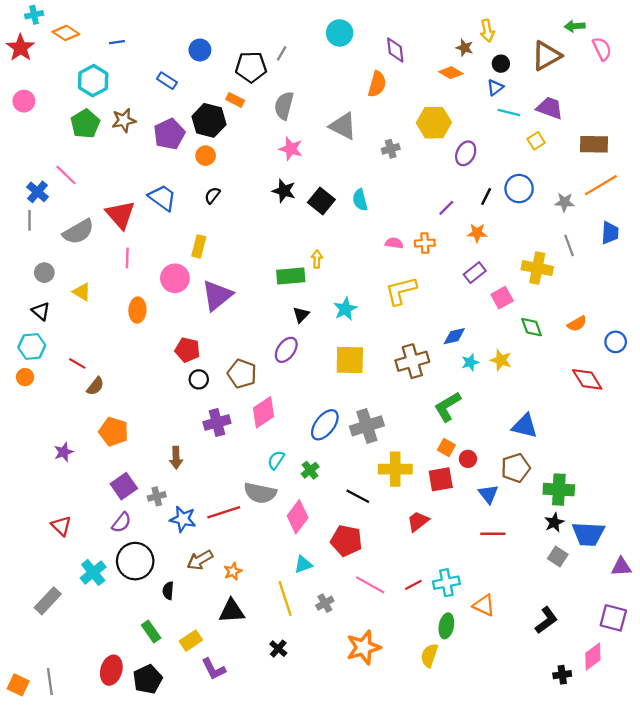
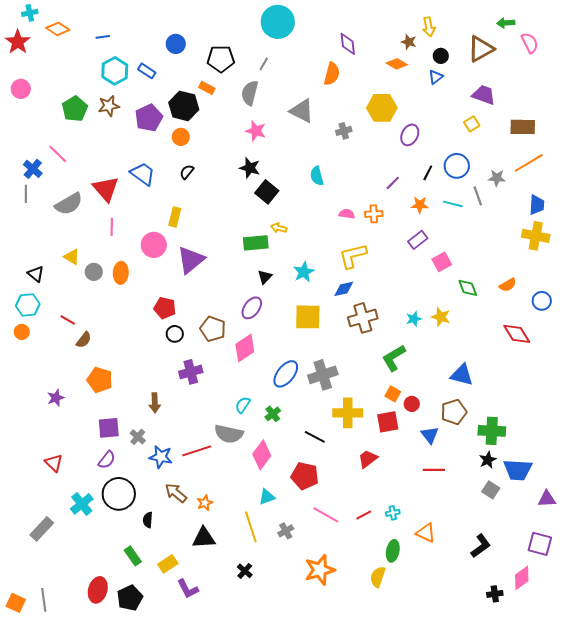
cyan circle: (340, 33) -> (278, 22), moved, size x1.4
gray line: (282, 53) -> (264, 64), moved
cyan hexagon: (93, 81) -> (115, 71), moved
cyan line: (509, 112) -> (453, 204), moved
black square: (321, 201) -> (267, 192), moved
gray line: (569, 245) -> (478, 196), moved
yellow arrow: (317, 259) -> (279, 228), turned -77
yellow cross: (537, 268) -> (536, 236), moved
gray circle: (44, 273) -> (94, 272), moved
blue diamond: (454, 336) -> (344, 289), moved
pink diamond: (264, 412) -> (245, 348), moved
purple square: (124, 486) -> (109, 428), turned 30
gray cross: (157, 496) -> (138, 437), turned -35
brown arrow: (200, 560) -> (176, 493), turned 70
cyan cross: (446, 583) -> (393, 513), size x0.6

